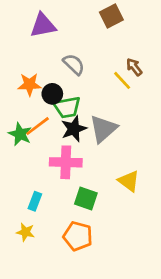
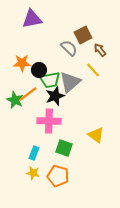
brown square: (111, 16) -> (83, 35), moved
gray semicircle: (74, 64) -> (69, 48), moved
yellow line: (122, 80) -> (93, 70), moved
gray triangle: (103, 129) -> (70, 82), moved
cyan rectangle: (35, 201) -> (34, 153), moved
yellow star: (25, 232) -> (33, 173), moved

